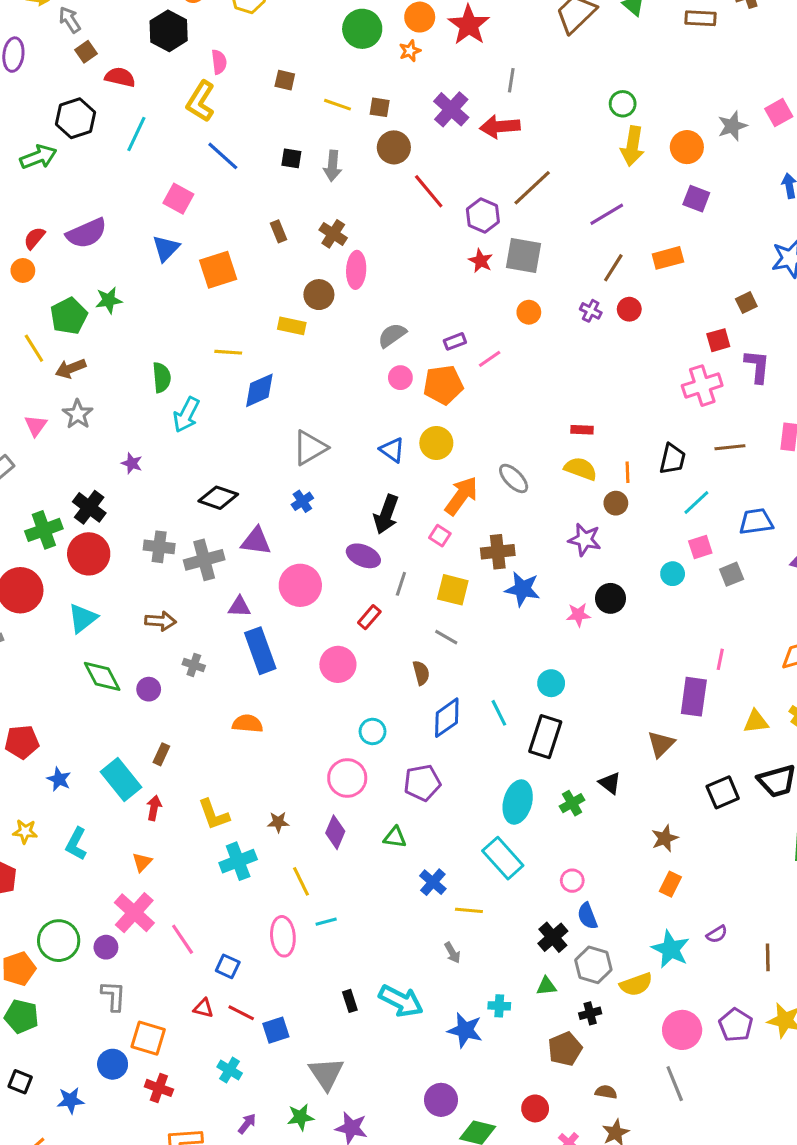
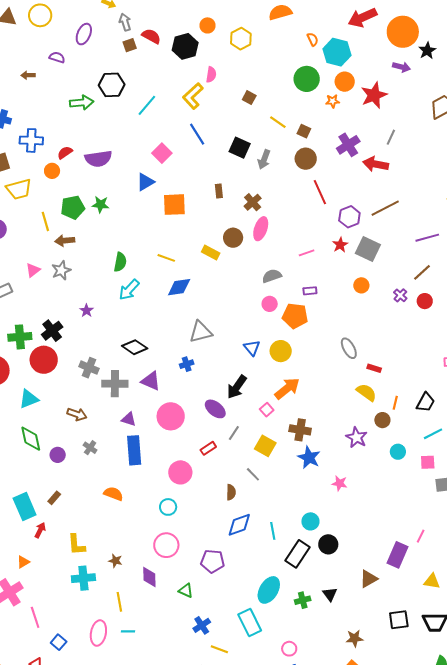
red semicircle: (120, 77) -> (151, 36), moved
black square: (291, 158) -> (240, 148), size x1.5
pink line: (490, 359) -> (307, 253), moved
gray ellipse: (514, 478) -> (349, 348), moved
cyan circle: (673, 574) -> (398, 452), moved
black circle: (610, 598) -> (328, 544), moved
cyan circle: (373, 731) -> (168, 507), moved
purple diamond: (335, 832) -> (149, 577), turned -40

